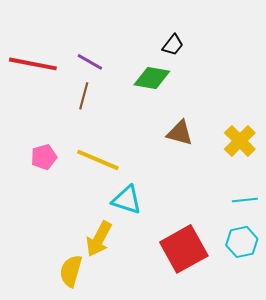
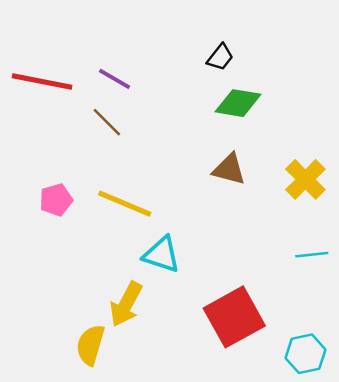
green diamond: (152, 78) -> (238, 103), moved
brown line: (84, 96) -> (107, 122), turned -60
cyan hexagon: (242, 242) -> (305, 354), moved

